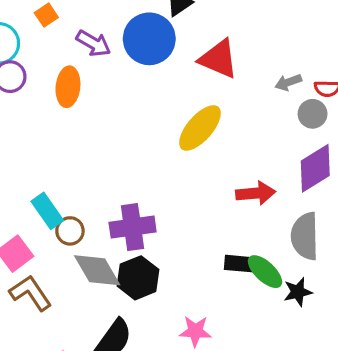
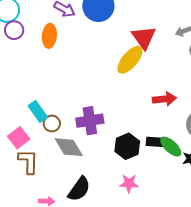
red triangle: (218, 59) -> (144, 37), moved, turned 32
black hexagon: (138, 278) -> (127, 146), moved
brown L-shape: (31, 293) -> (28, 162), turned 36

